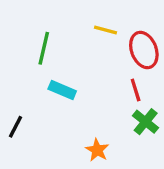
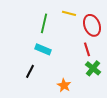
green line: (44, 48) -> (44, 23), moved
black line: (16, 127) -> (30, 71), moved

